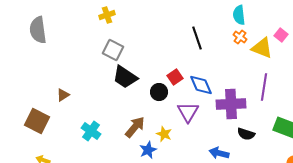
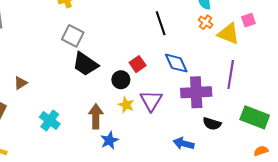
pink square: (281, 35) -> (248, 20), turned 32
blue diamond: (201, 85) -> (176, 63), moved
brown arrow: (135, 127) -> (96, 116), turned -40
yellow star: (164, 134) -> (126, 105), moved

